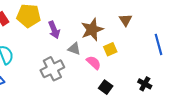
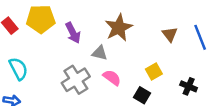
brown triangle: (126, 20) -> (170, 34), moved
yellow square: (110, 49) -> (154, 72), moved
pink semicircle: (94, 63) -> (112, 78), moved

